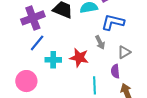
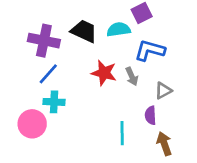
purple cross: (33, 18) -> (44, 41), turned 30
red star: (79, 58) -> (104, 73), moved
cyan cross: (53, 60) -> (54, 102), moved

